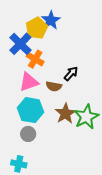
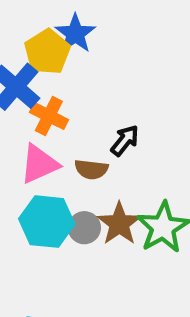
gray circle: (28, 134) -> (84, 228), moved

